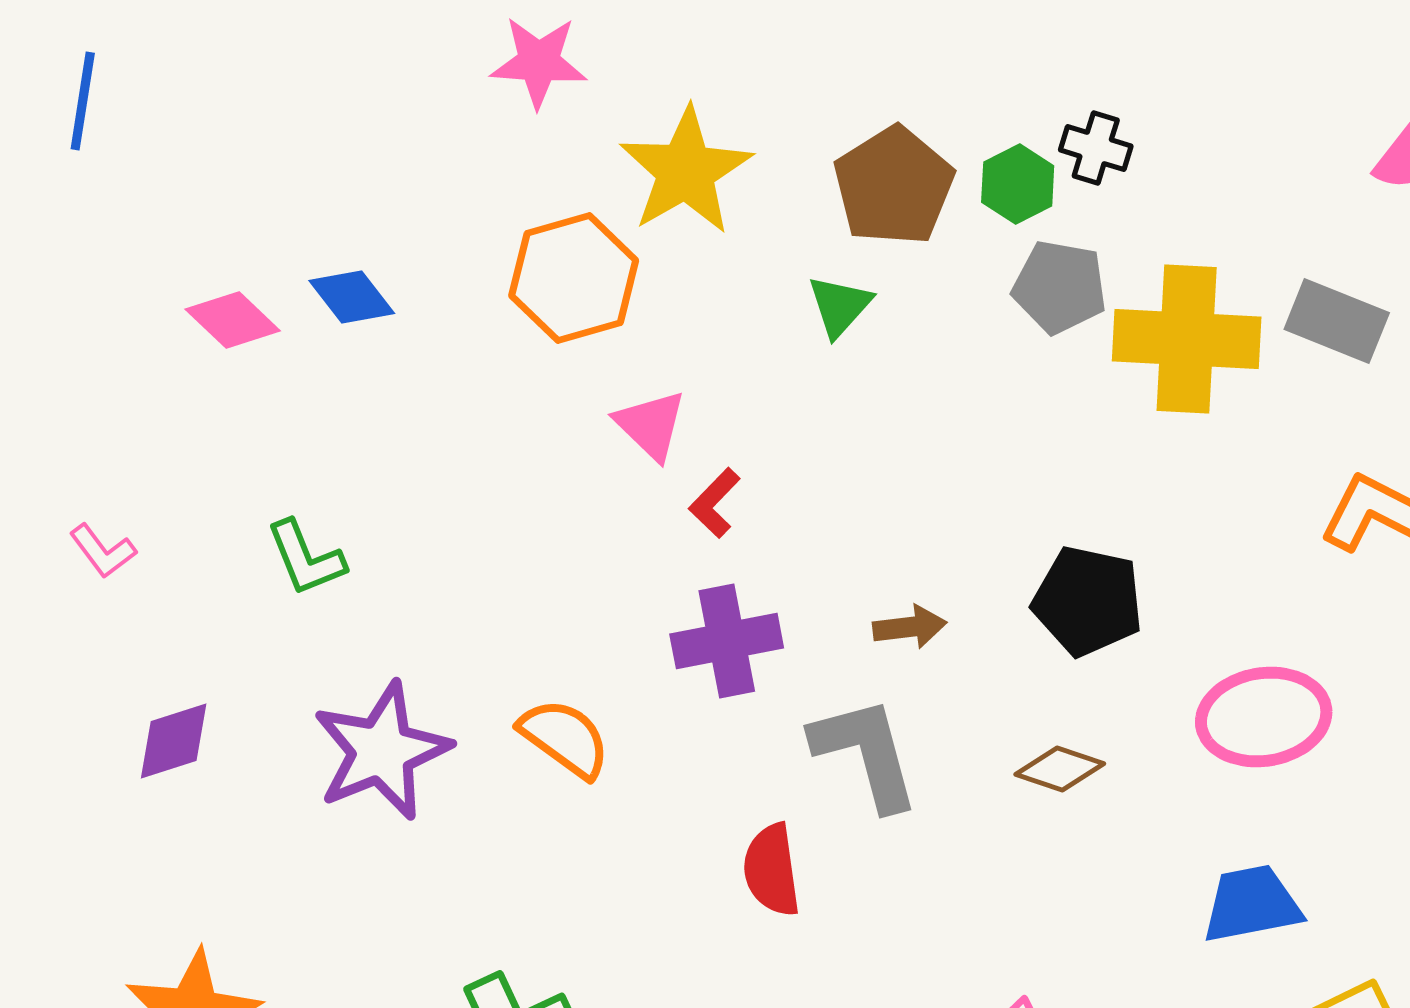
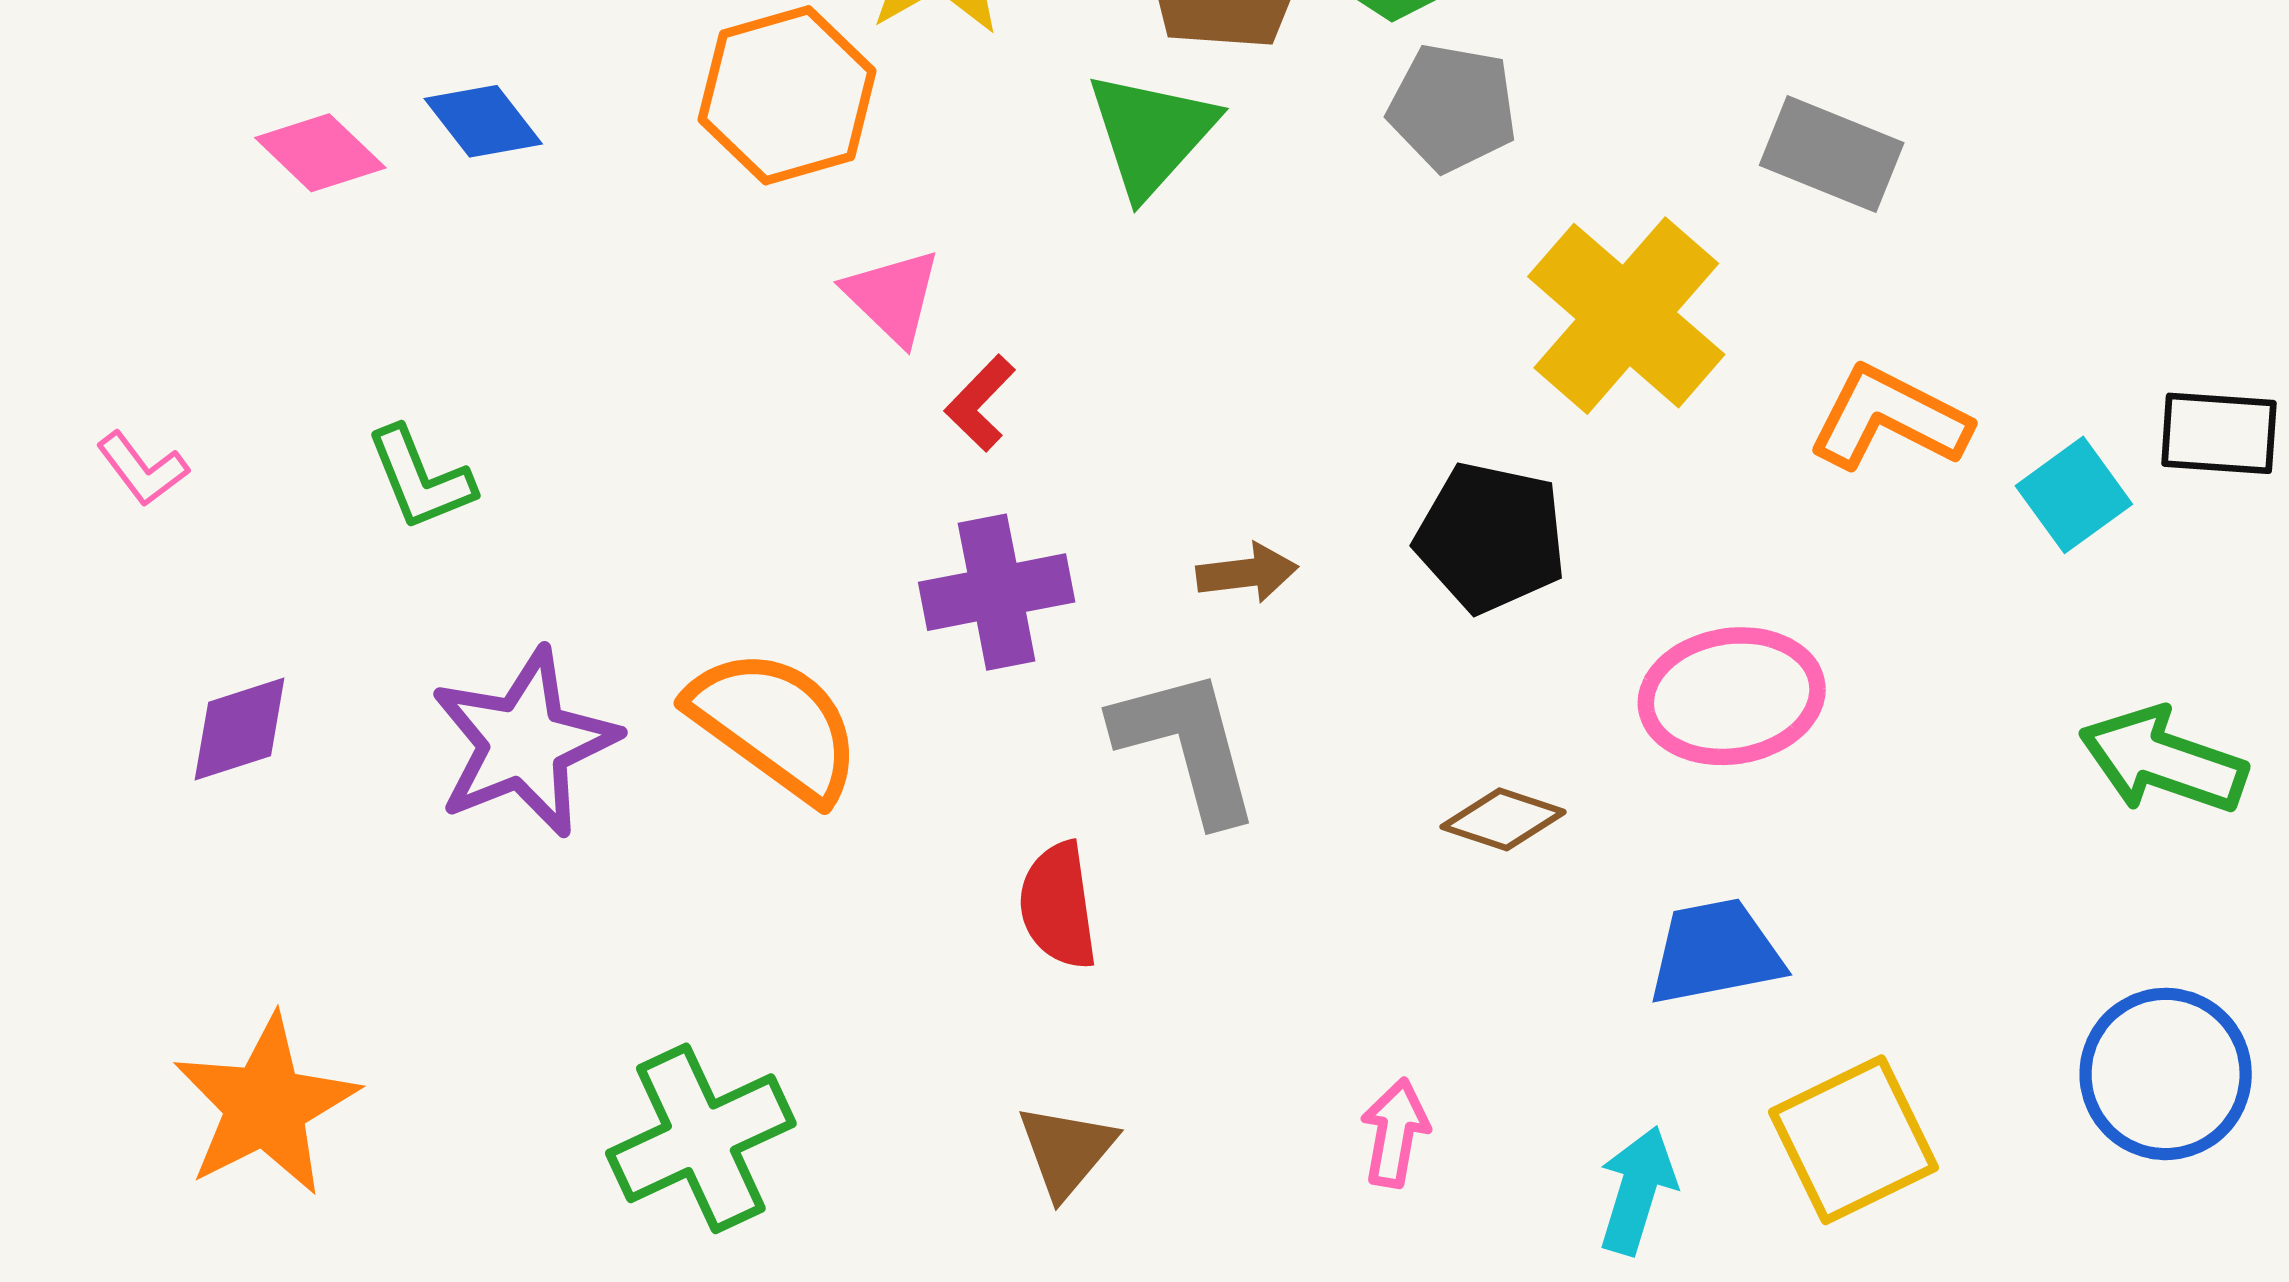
green triangle: (840, 306) -> (1151, 134), size x1.5
yellow cross: (1187, 339) -> (1626, 316), moved, turned 38
orange semicircle: (565, 738) -> (775, 725), size x1.4
brown diamond: (1060, 769) -> (1503, 819), moved

